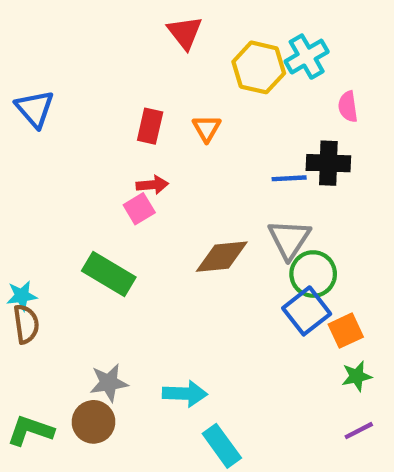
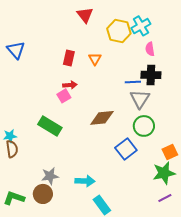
pink semicircle: (348, 107) -> (150, 49), moved
gray triangle: (289, 239) -> (140, 99), moved
blue square: (307, 311) -> (126, 149), moved
orange square: (346, 331) -> (170, 152), moved
green star: (357, 376) -> (164, 173), size x1.6

